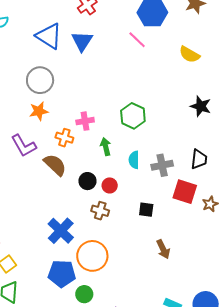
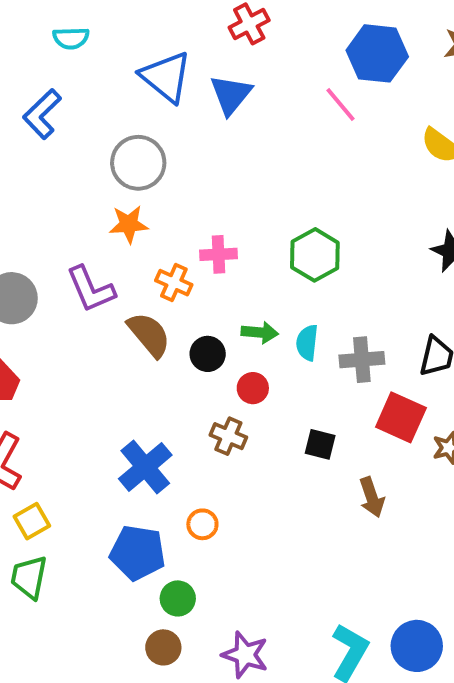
green arrow: (106, 147) -> (260, 332), moved, turned 102
black circle: (87, 181) -> (208, 354), moved
brown arrow: (163, 249) -> (372, 497), moved
orange circle: (92, 256) -> (202, 524), size x0.5

